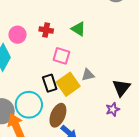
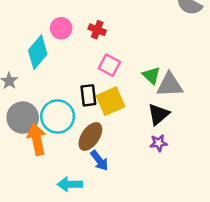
green triangle: (78, 29) -> (151, 75), moved
gray triangle: (88, 75) -> (170, 85), moved, size x1.6
black triangle: (121, 88) -> (158, 114), moved

